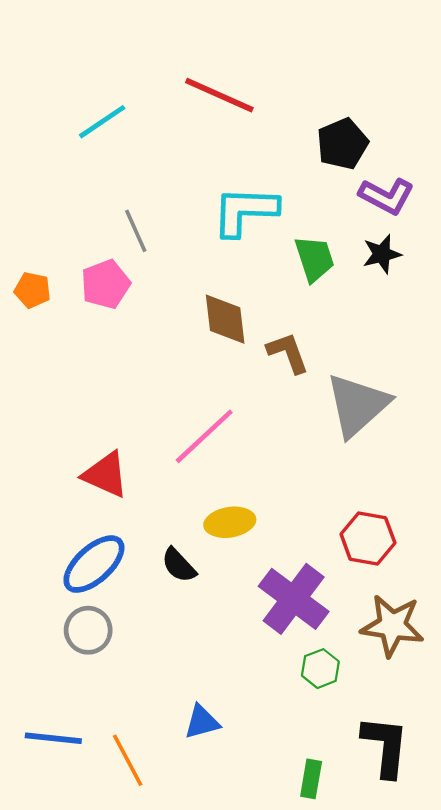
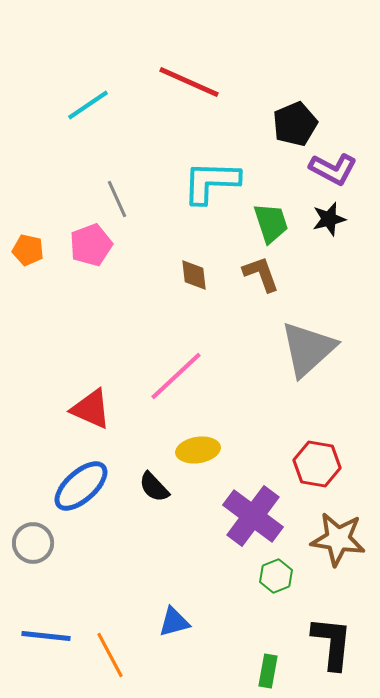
brown diamond: (225, 319) -> (194, 275), size x0.7
brown L-shape: (288, 353) -> (261, 274), moved
gray circle: (88, 630) -> (33, 543), moved

